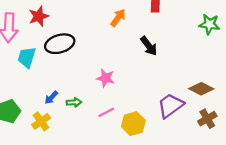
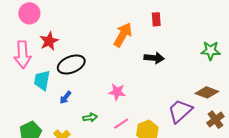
orange arrow: (118, 18) -> (123, 35), size x1.4
green star: (209, 24) -> (211, 51), moved
black arrow: (149, 46) -> (154, 58), turned -42
blue arrow: (51, 98) -> (65, 97), moved

